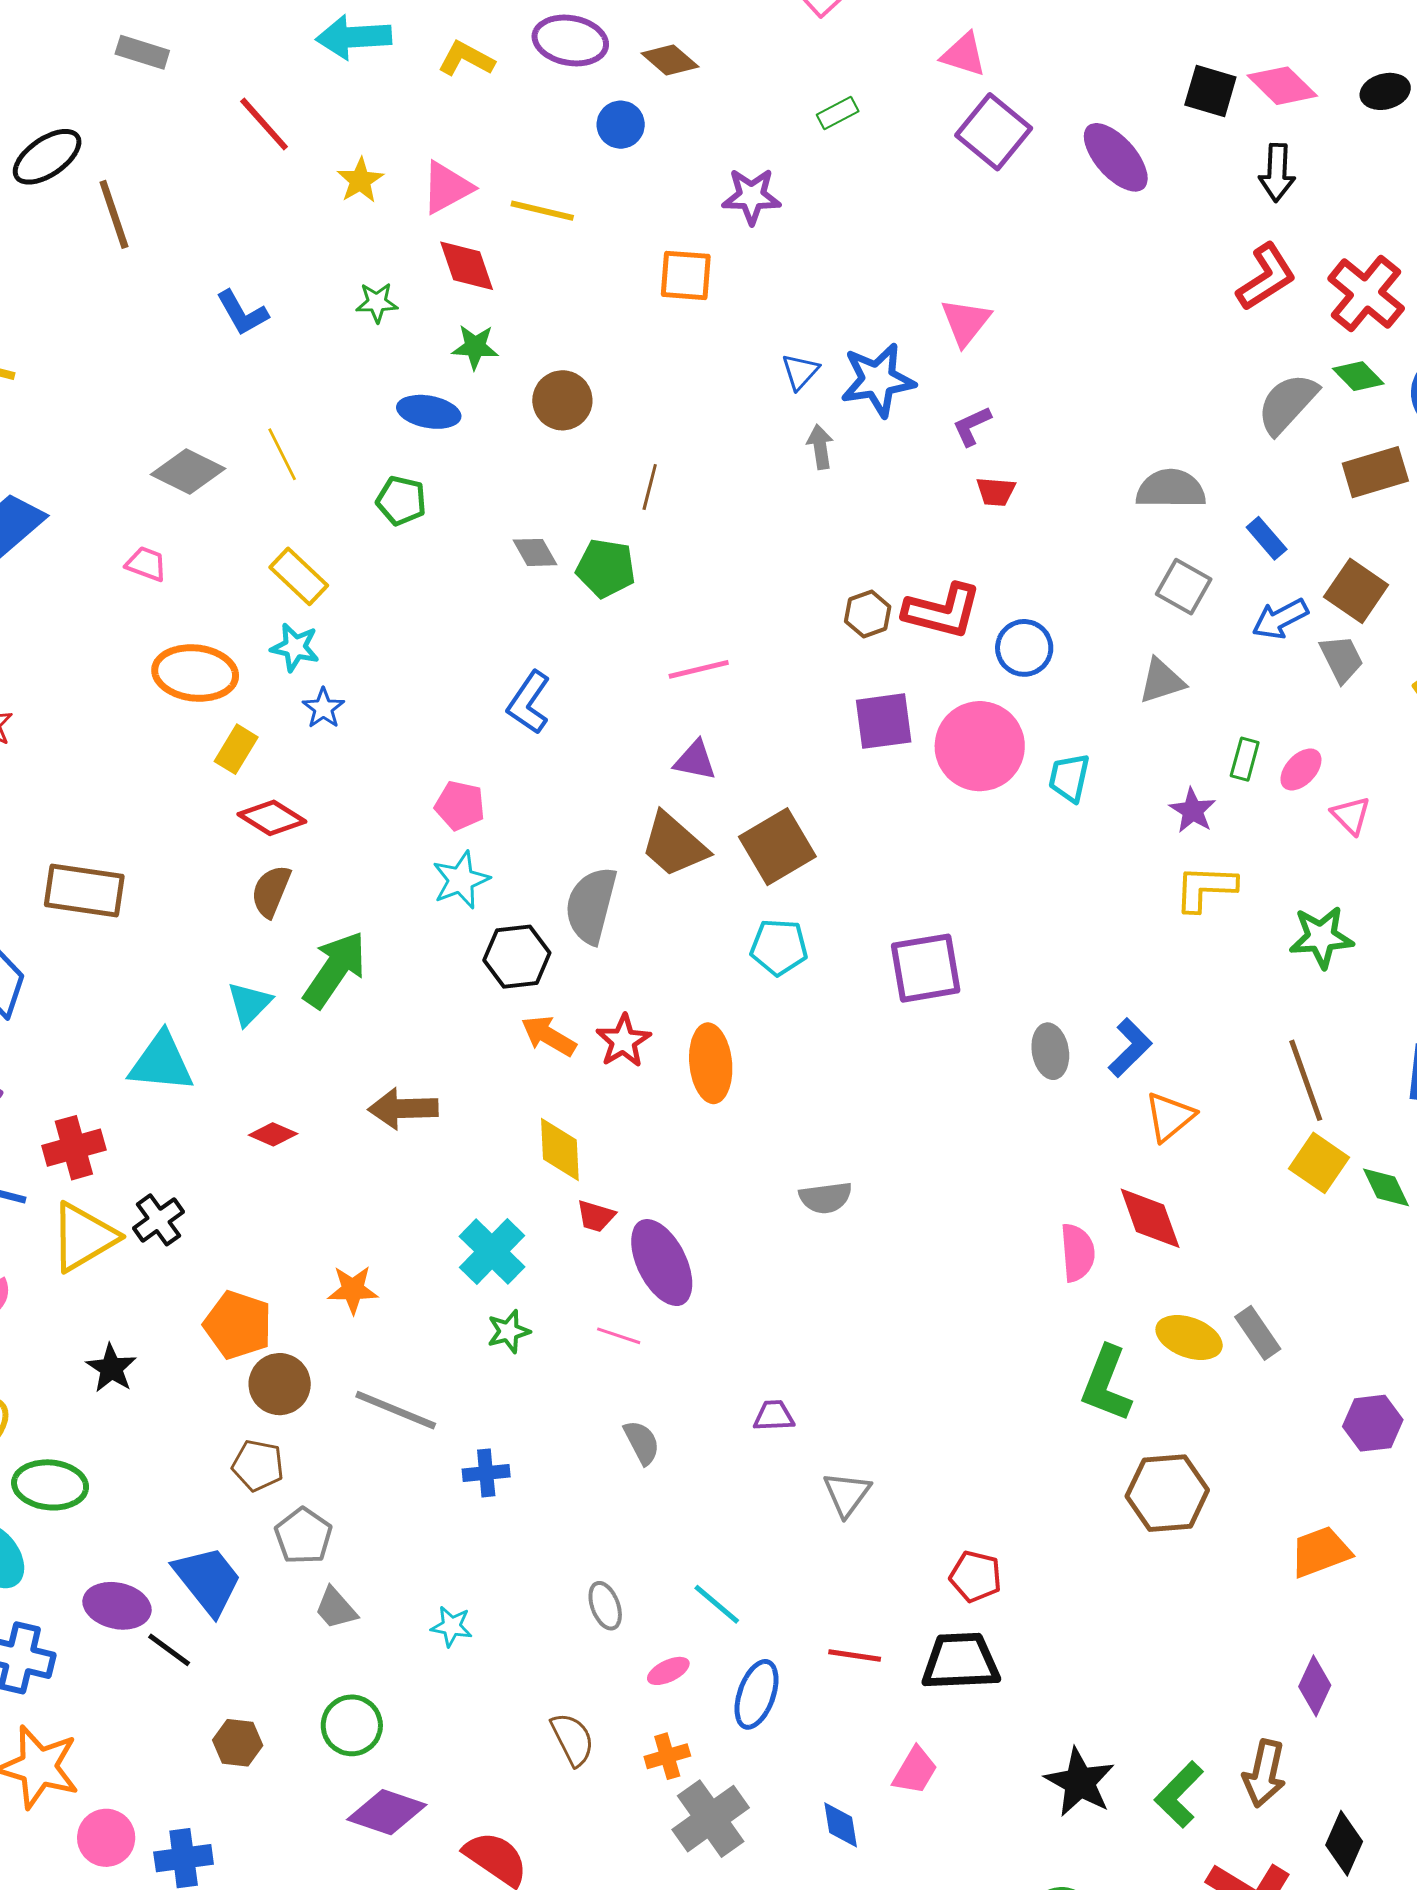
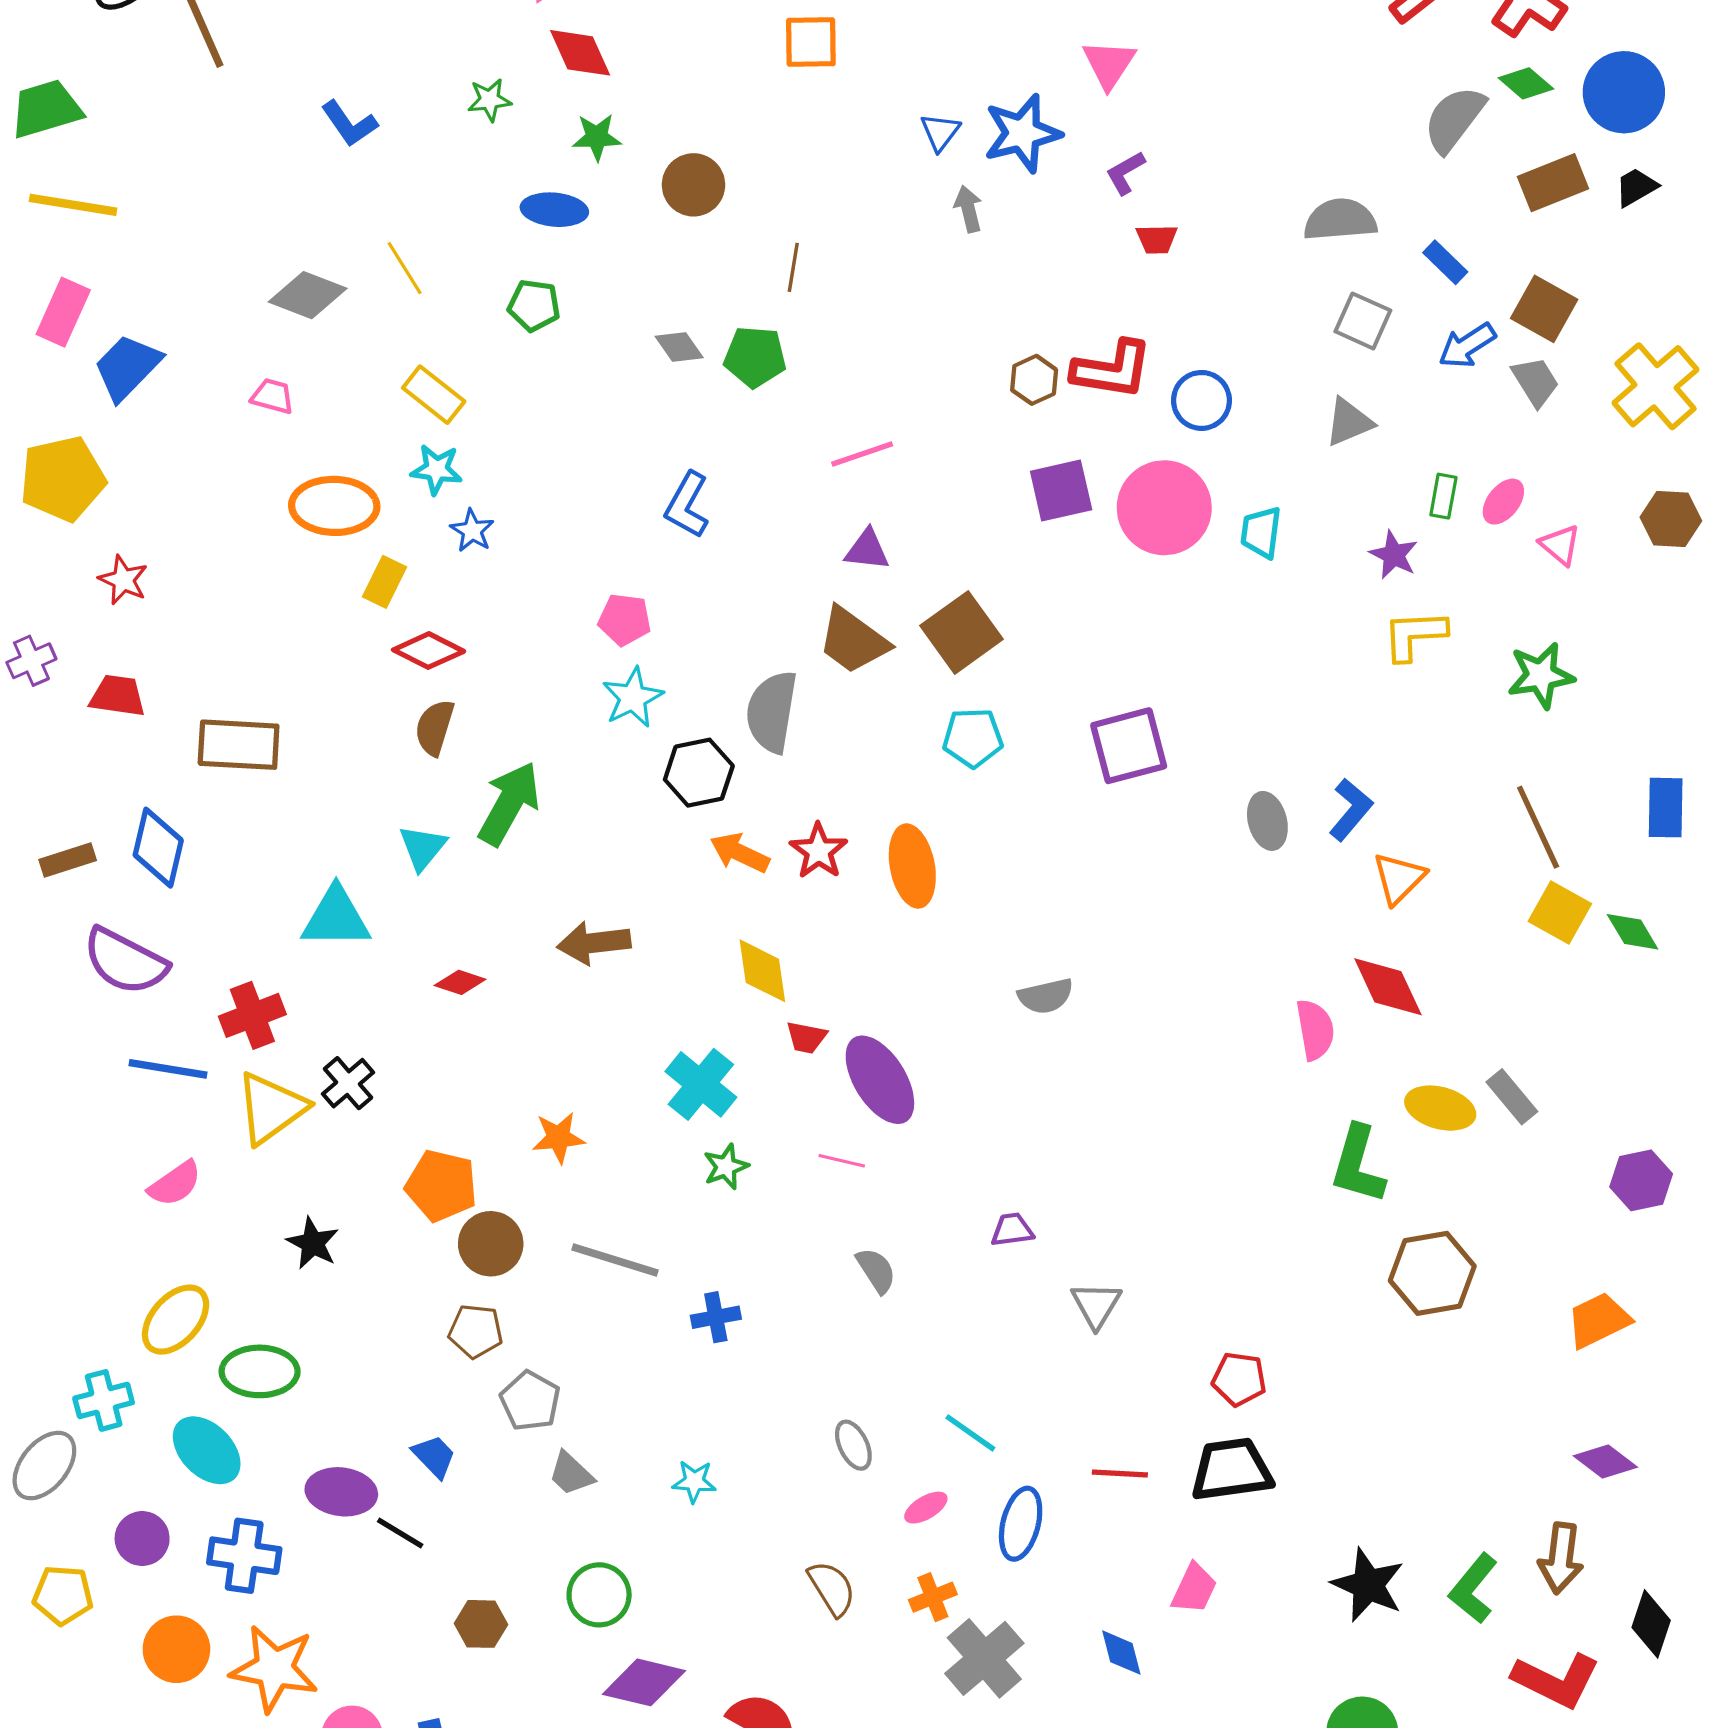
blue trapezoid: (208, 1580) -> (434, 1456), size x0.6
purple diamond: (1315, 1686) -> (1605, 1461), turned -72

